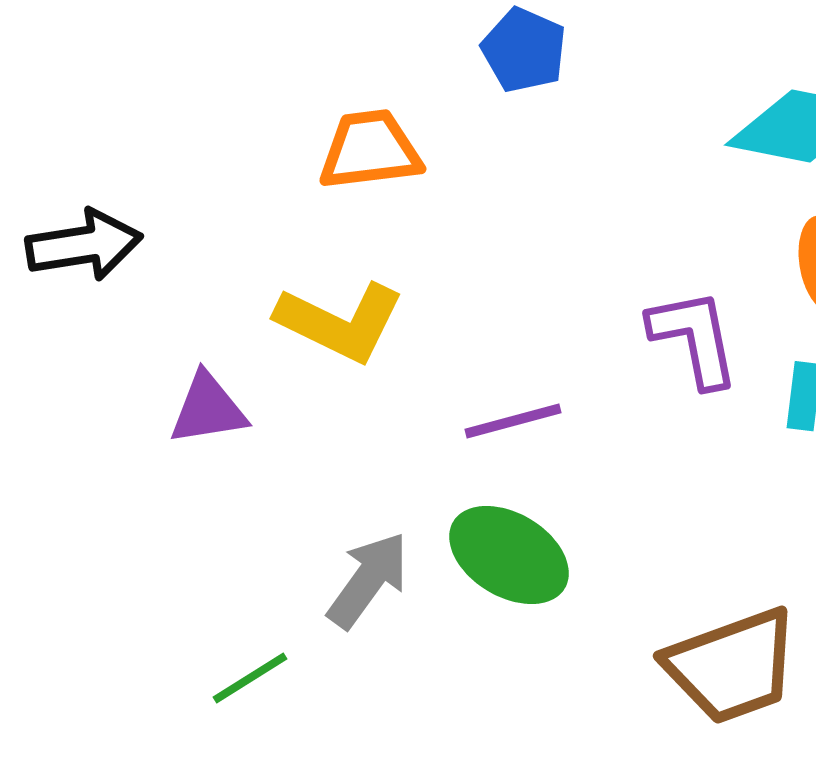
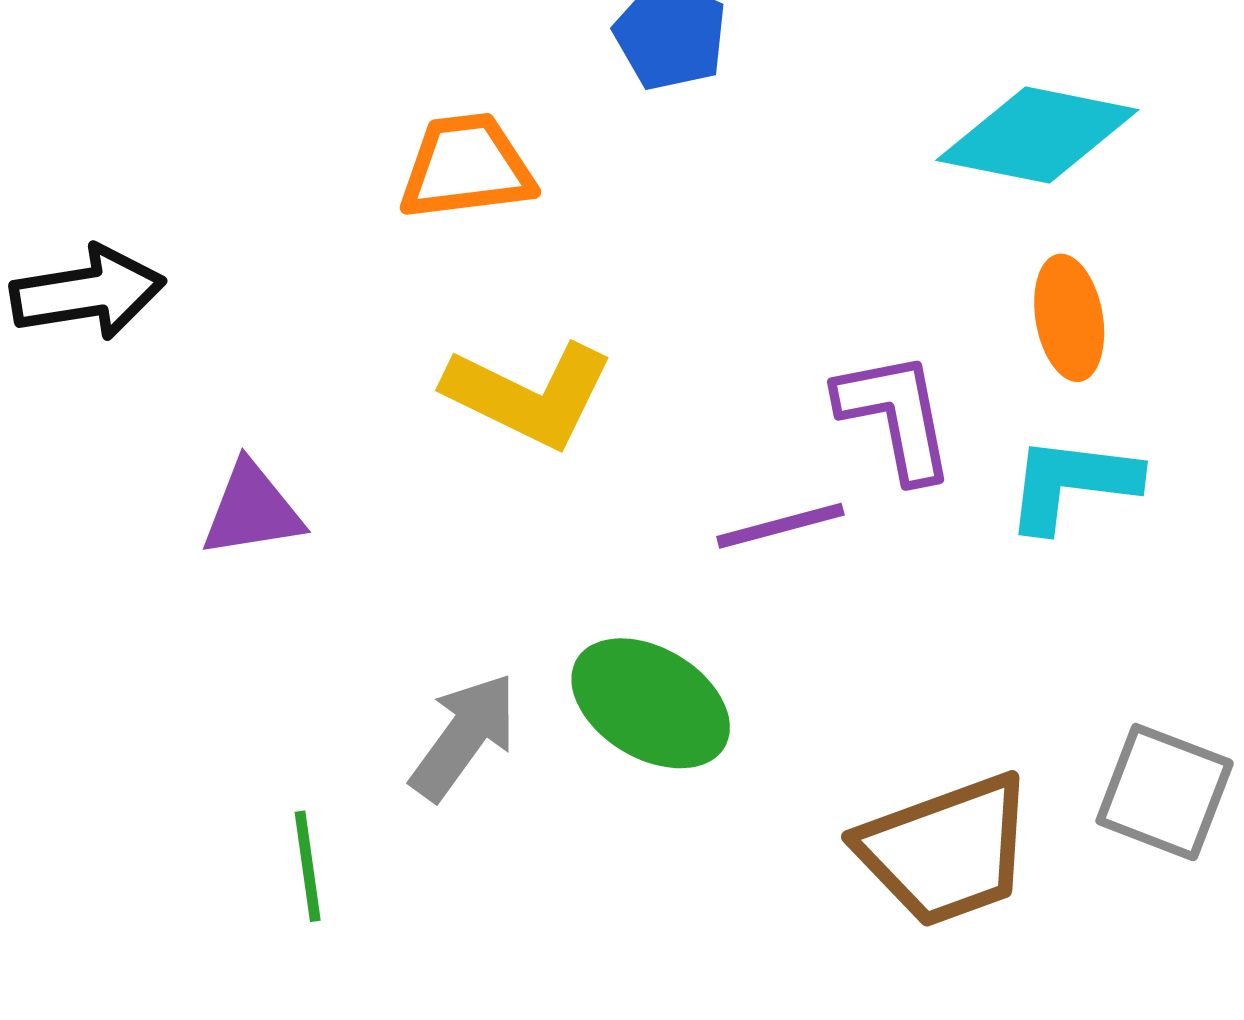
yellow L-shape: (340, 322) -> (529, 395), moved
purple line: (513, 421) -> (780, 526), moved
green line: (250, 678) -> (308, 866), turned -66

